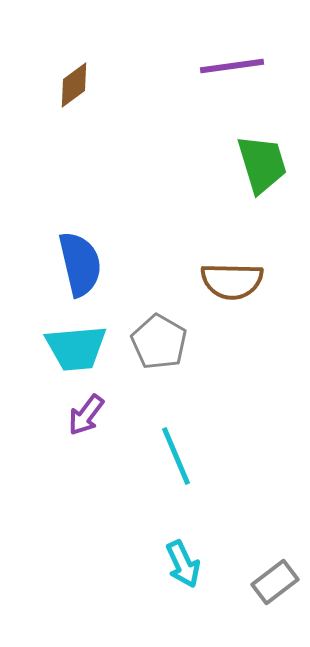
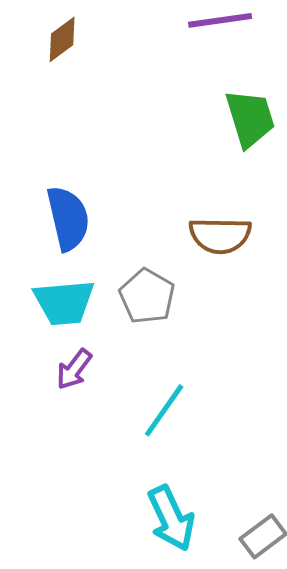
cyan line: (176, 456) -> (164, 410), turned 58
cyan arrow: (183, 564) -> (171, 518), size x1.4

